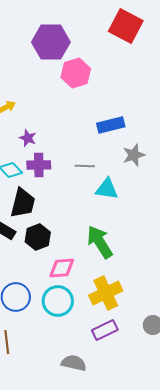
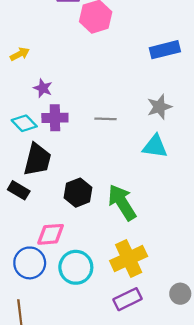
blue rectangle: (111, 125) -> (165, 50), moved
cyan triangle: (107, 189) -> (155, 146), moved
black hexagon: (38, 237) -> (78, 193), moved
pink diamond: (62, 268) -> (51, 234), moved

